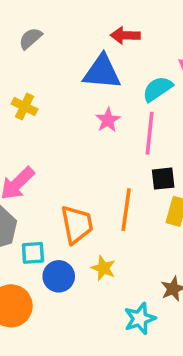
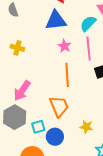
gray semicircle: (30, 38) -> (13, 10), turned -56
orange line: (126, 210) -> (67, 75), moved
yellow star: (103, 268) -> (86, 127), moved

